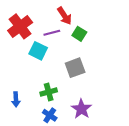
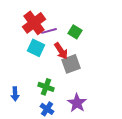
red arrow: (64, 16) -> (61, 51), moved
red cross: (20, 26) -> (34, 23), moved
green cross: (49, 92) -> (46, 87), turned 35

